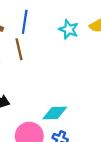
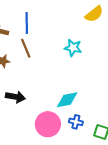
cyan star: (69, 29) -> (73, 48), moved

